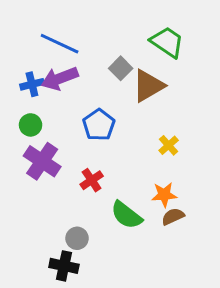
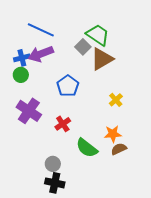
green trapezoid: (167, 42) -> (98, 35), moved
green circle: (31, 125) -> (21, 75), moved
black cross: (64, 266) -> (55, 183), moved

